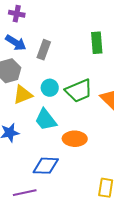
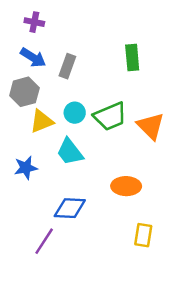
orange ellipse: (75, 139) -> (126, 186), moved
purple line: (25, 193) -> (44, 241), turned -45

